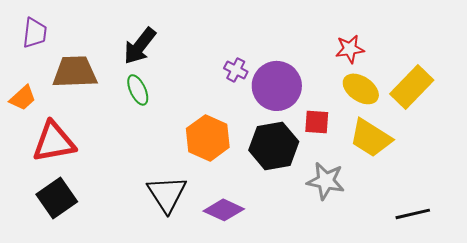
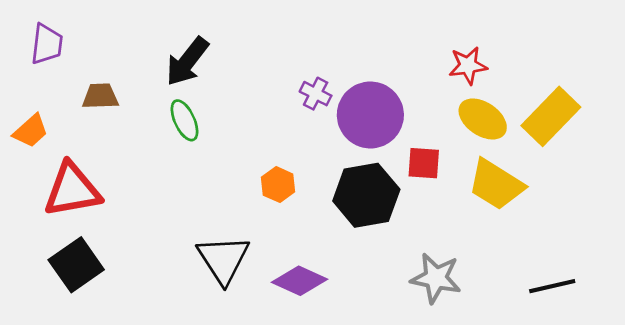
brown trapezoid: (75, 72) -> (100, 96), size x0.6
orange hexagon: (208, 138) -> (278, 185), size x0.6
gray star: (326, 181) -> (436, 278), moved

